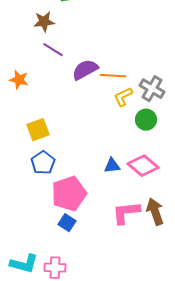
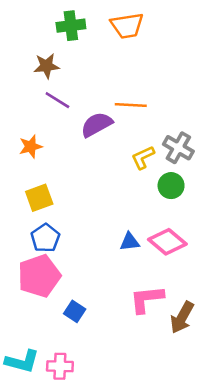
orange line: (113, 76) -> (131, 105), moved
orange star: (19, 80) -> (31, 147), moved, turned -30
pink pentagon: (69, 194) -> (39, 276), moved
brown arrow: (155, 212) -> (182, 317), moved, turned -132

